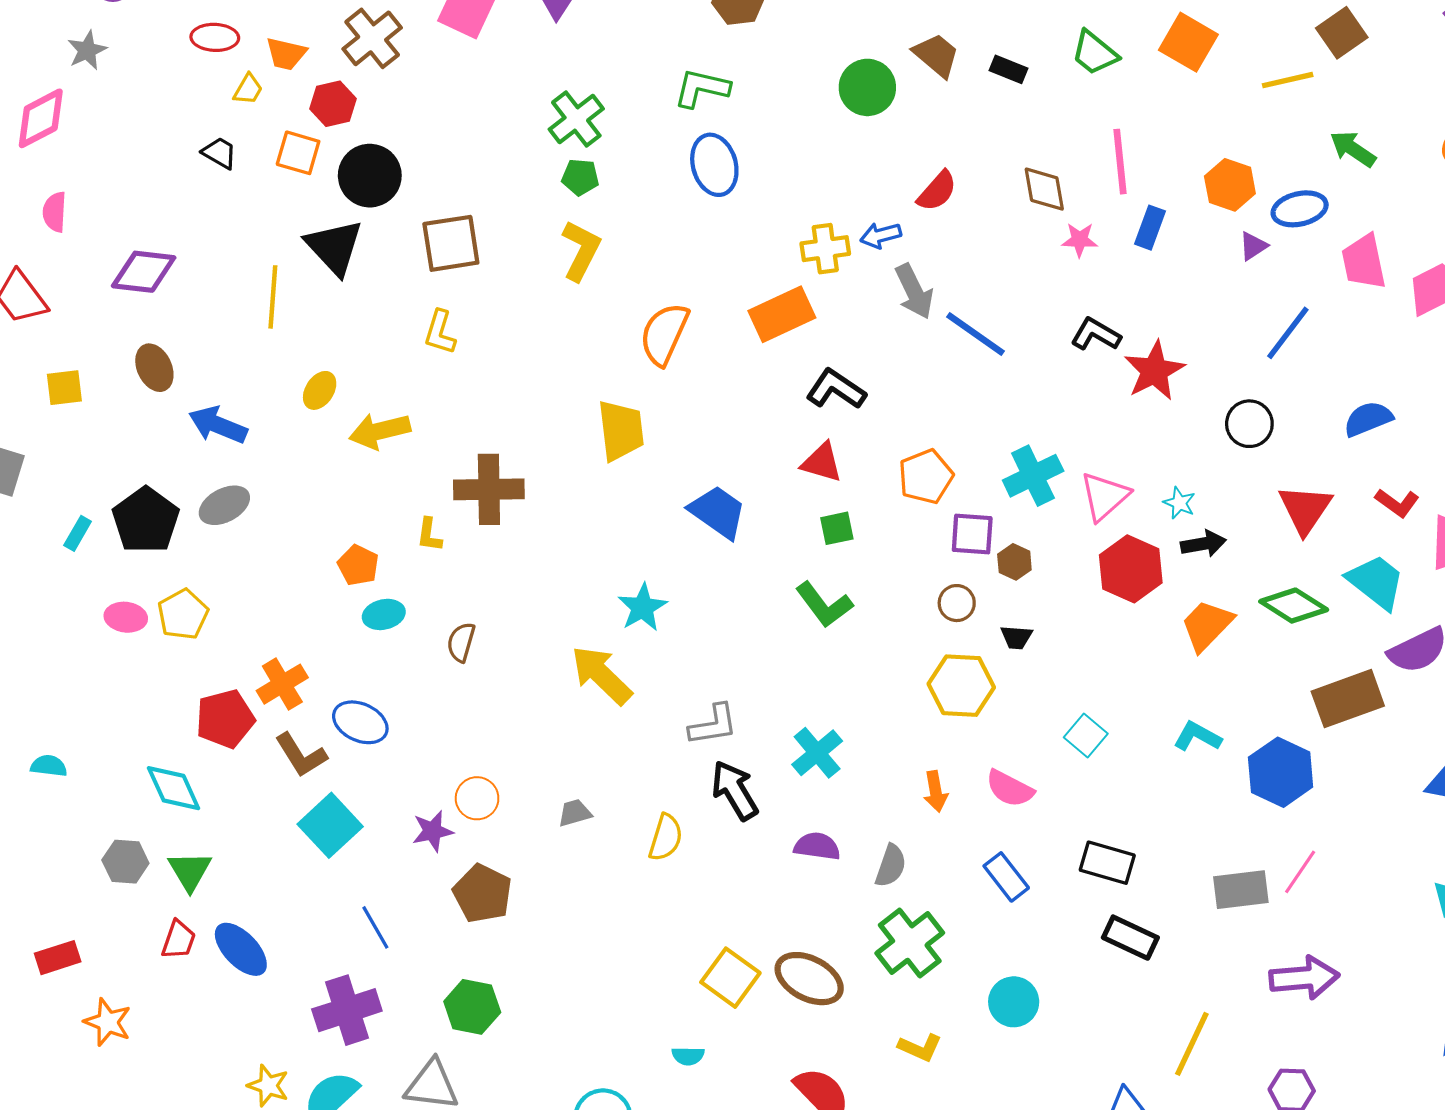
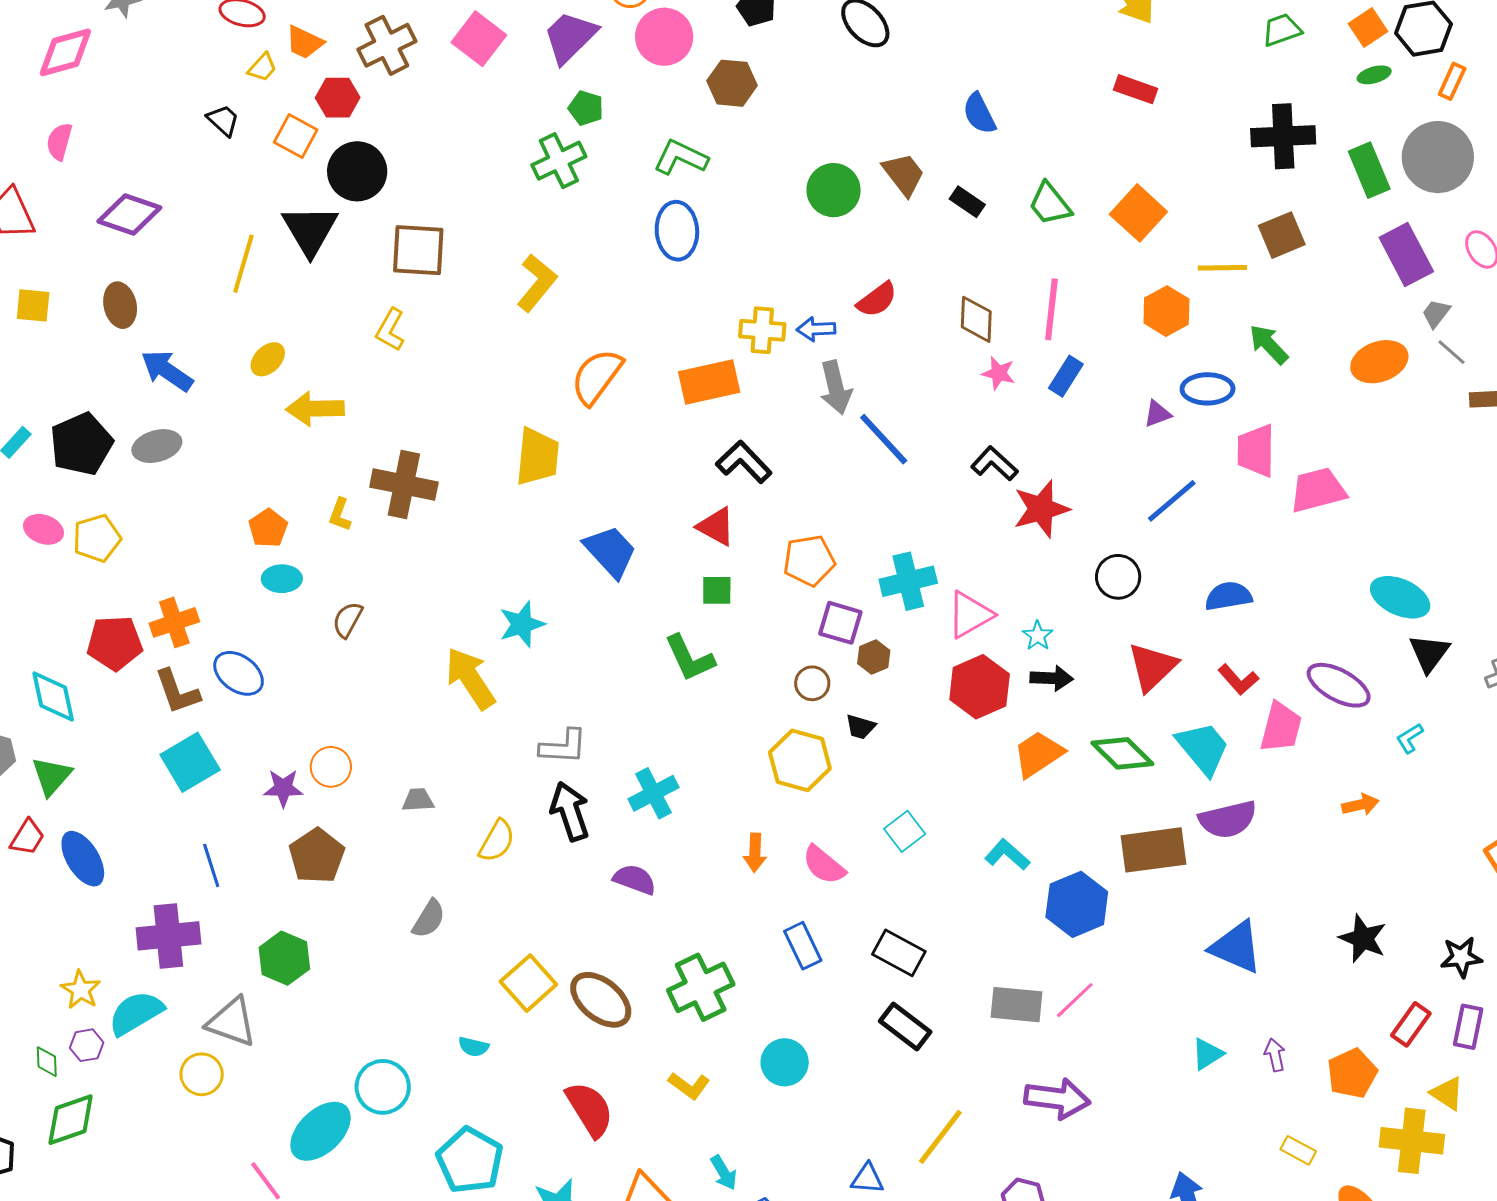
green pentagon: (580, 177) -> (586, 108), moved
orange hexagon: (1230, 185) -> (1166, 311), moved
gray semicircle: (891, 866) -> (429, 919), moved

